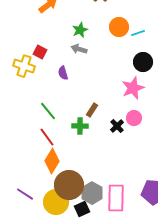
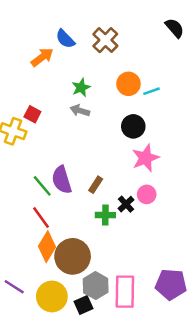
black circle: (143, 62) -> (133, 126), moved
purple semicircle: (63, 73) -> (62, 180), moved, size x1.6
green cross: (80, 126) -> (105, 215), moved
brown circle: (69, 185) -> (73, 256), moved

